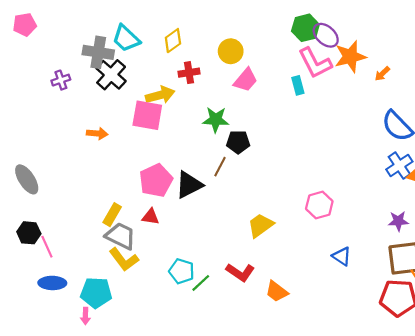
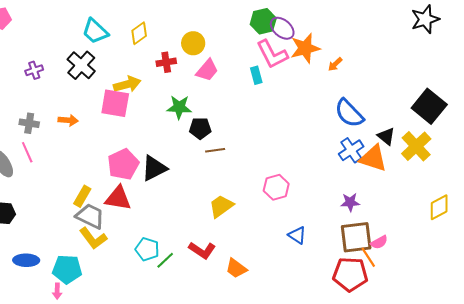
gray cross: (98, 52) -> (29, 123), moved, size x0.7
red cross: (189, 73) -> (166, 62), moved
brown line: (220, 167) -> (215, 150), moved, turned 54
red triangle: (151, 217) -> (118, 198), size x1.6
pink line: (47, 247) -> (27, 152), moved

